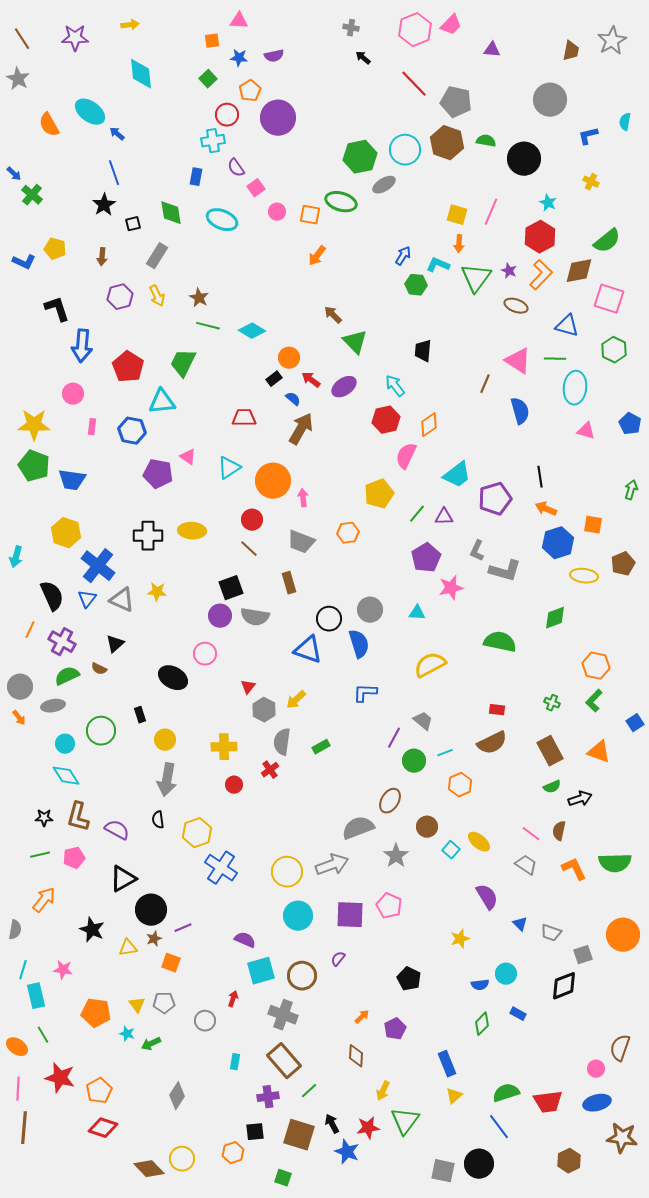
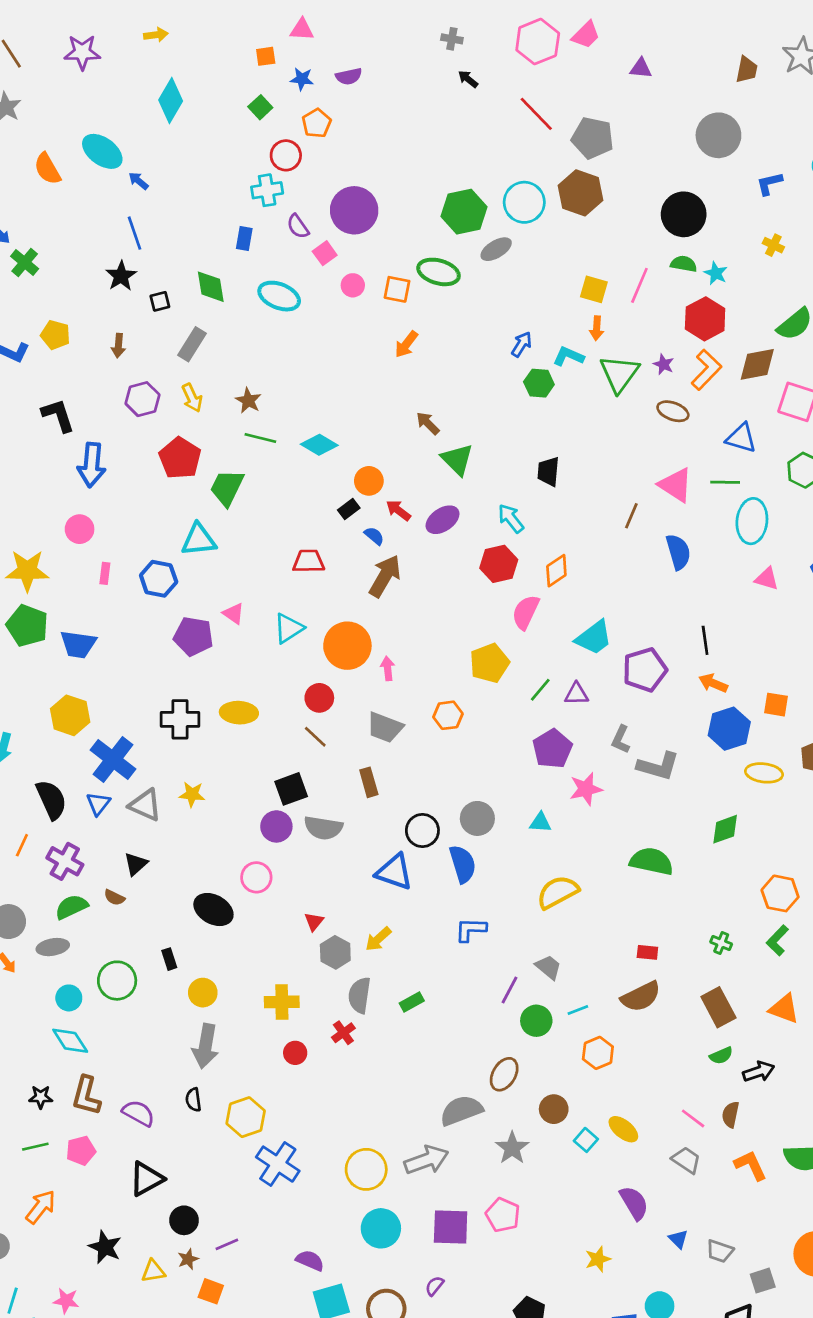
cyan diamond: (141, 74) -> (171, 100), turned 36
purple circle: (278, 118) -> (354, 210), moved
green semicircle: (486, 141) -> (684, 264), moved
red pentagon: (128, 367) -> (180, 458), moved
black circle: (151, 910) -> (184, 1220), size x0.7

